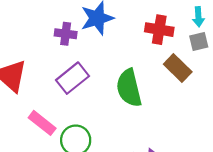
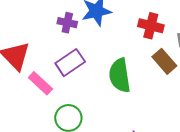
pink rectangle: (42, 123) -> (40, 83), moved

